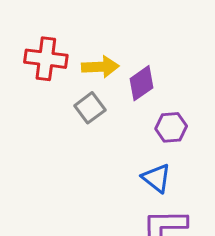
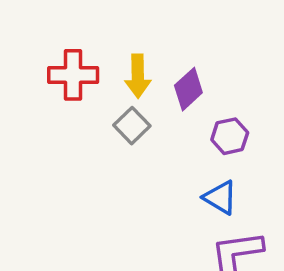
yellow arrow: (100, 67) -> (138, 76), turned 99

